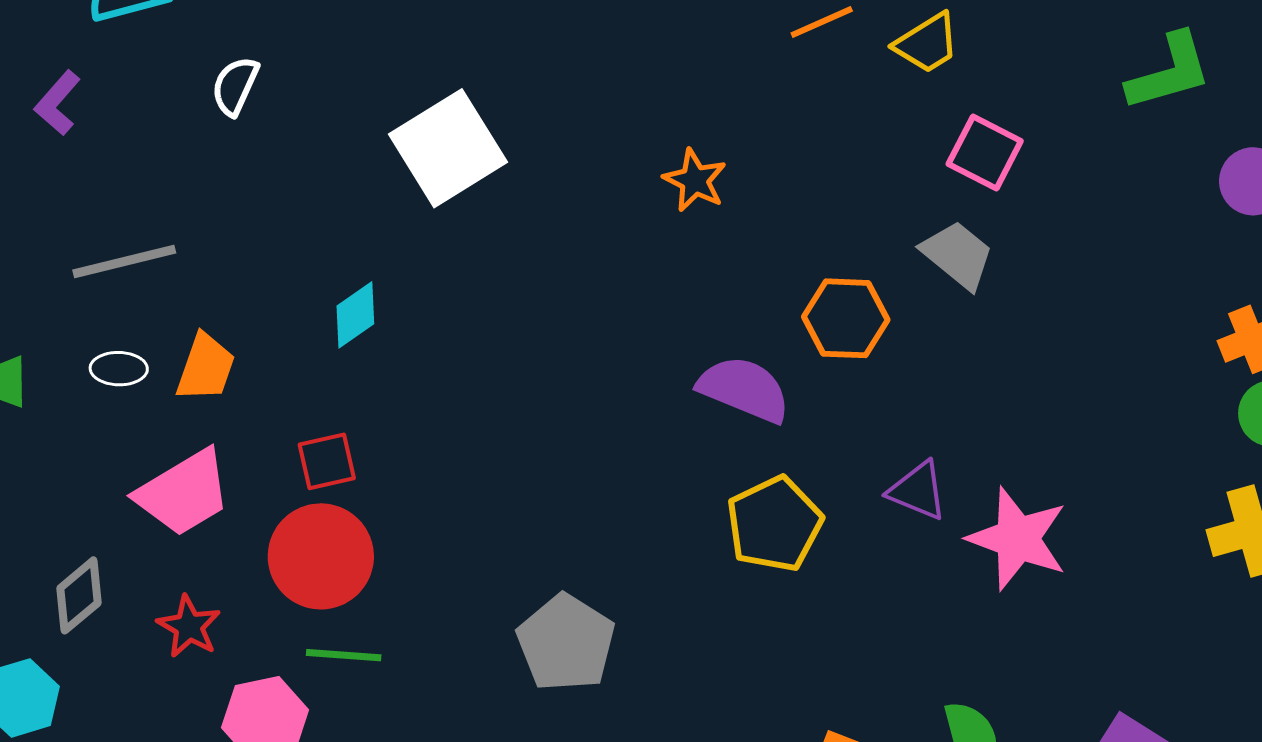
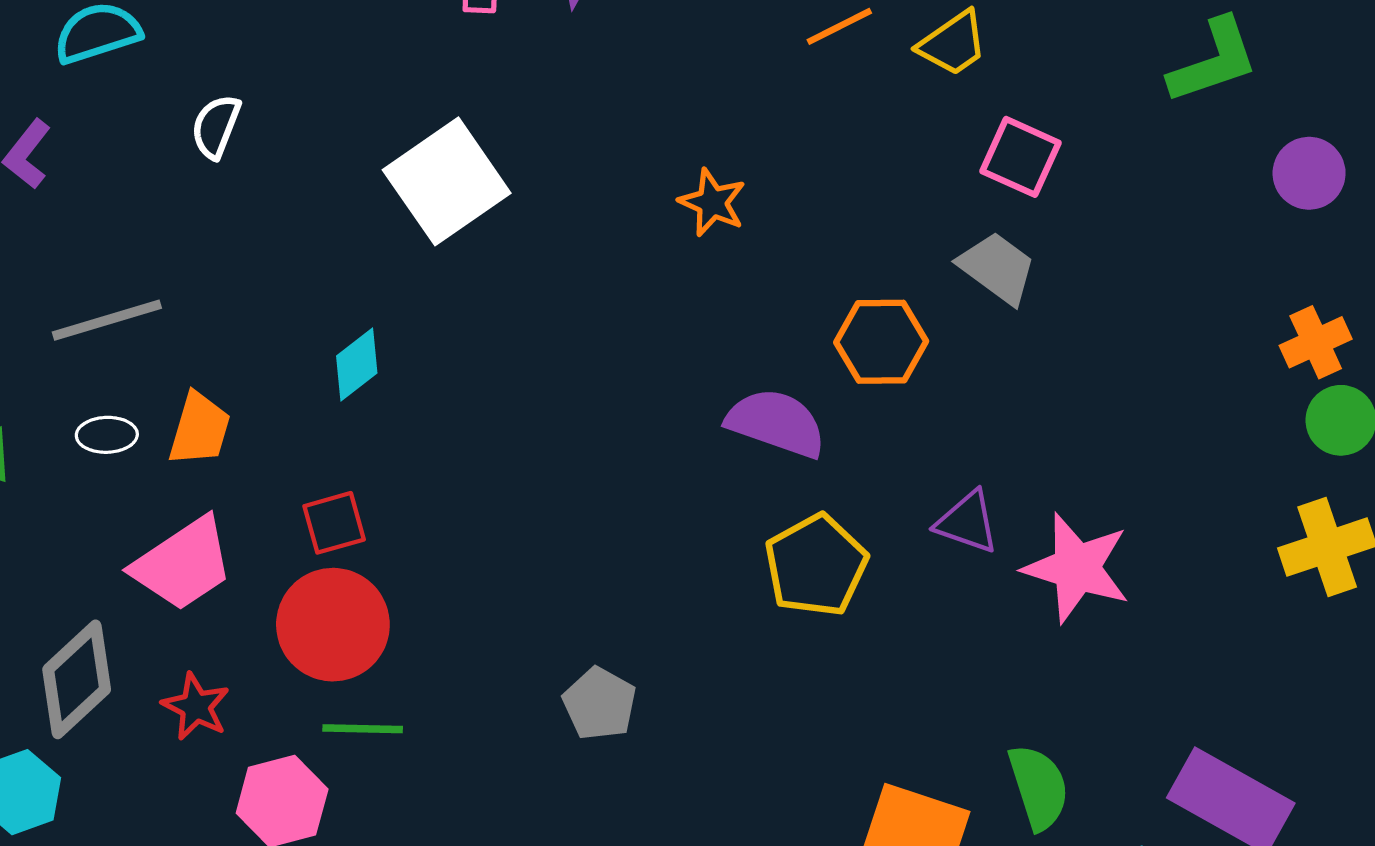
gray diamond: (79, 595) -> (77, 679), size x1.4
gray pentagon: (566, 643) -> (600, 704), size x0.7

